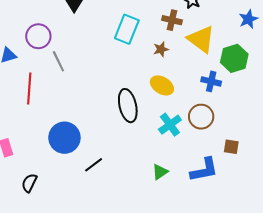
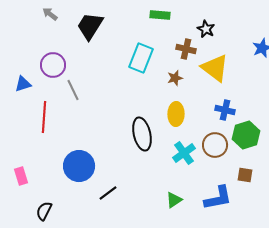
green hexagon: (234, 58) -> (246, 135), moved
yellow ellipse: (162, 85) -> (176, 114), turned 60

